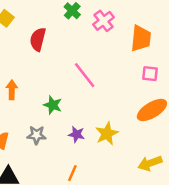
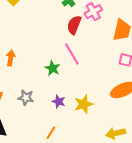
red semicircle: (38, 39) -> (74, 25), moved
green star: (53, 105) -> (52, 68), moved

